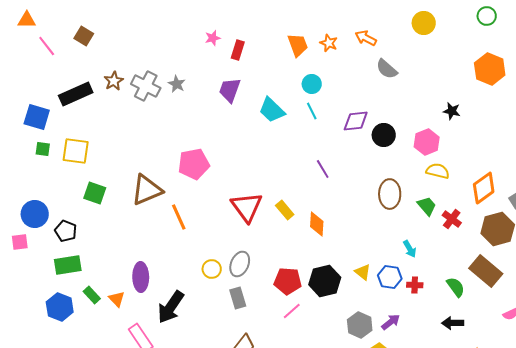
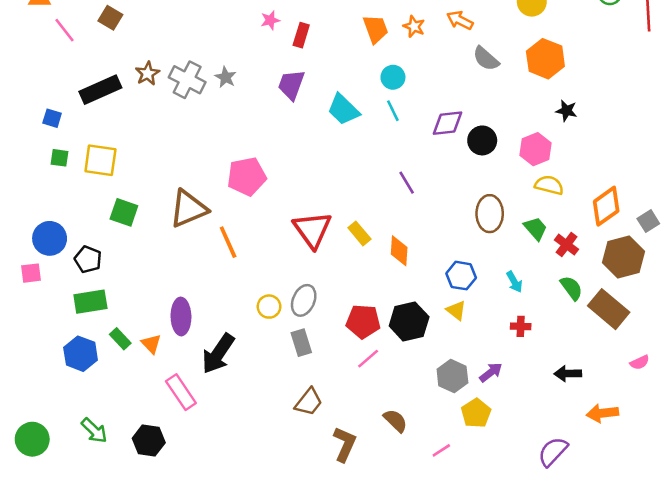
orange hexagon: (490, 69) -> (545, 59), moved
blue square: (37, 117) -> (52, 118), size x0.6
blue hexagon: (390, 277) -> (461, 276), moved
green semicircle: (456, 287) -> (571, 288), moved

